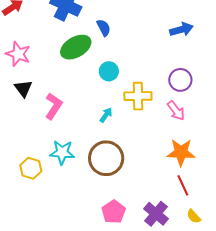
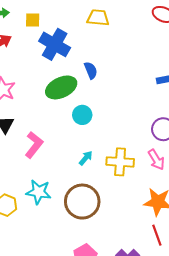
cyan circle: (109, 71) -> (82, 115), moved
yellow cross: (138, 96) -> (120, 162), moved

